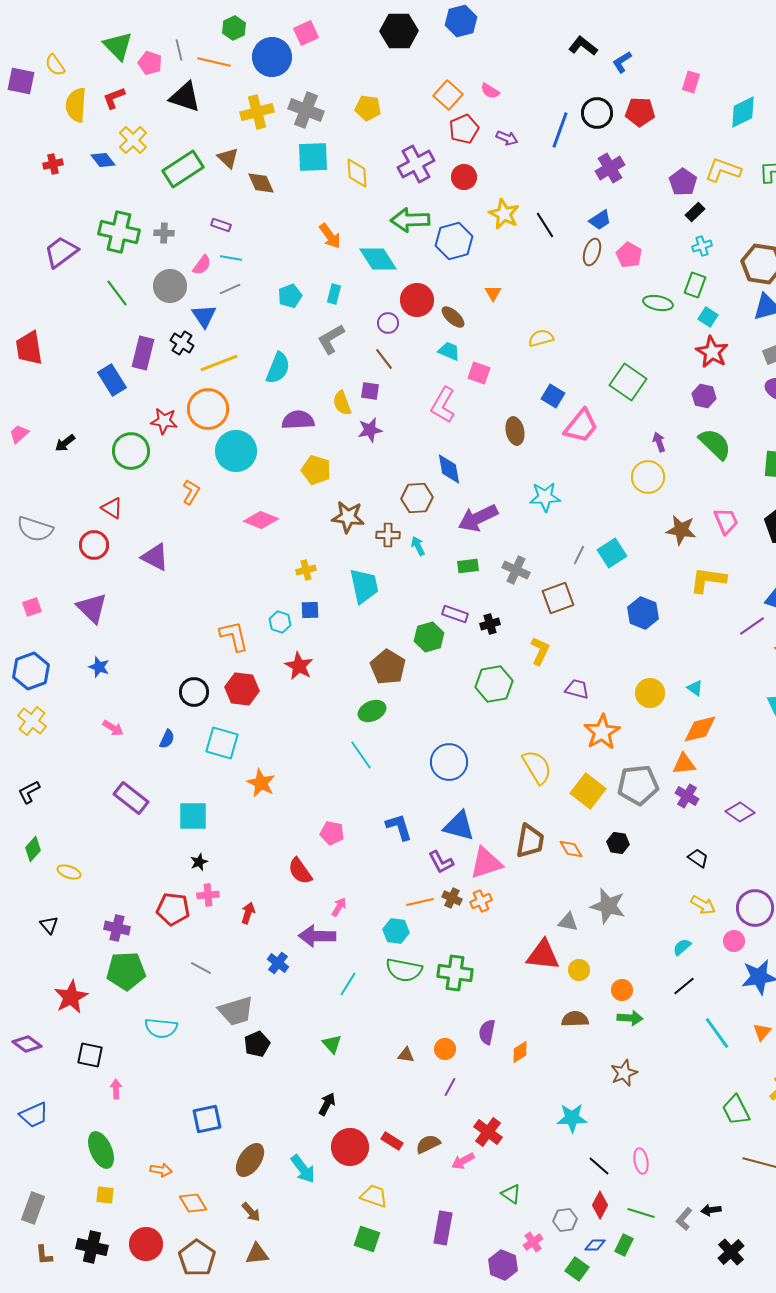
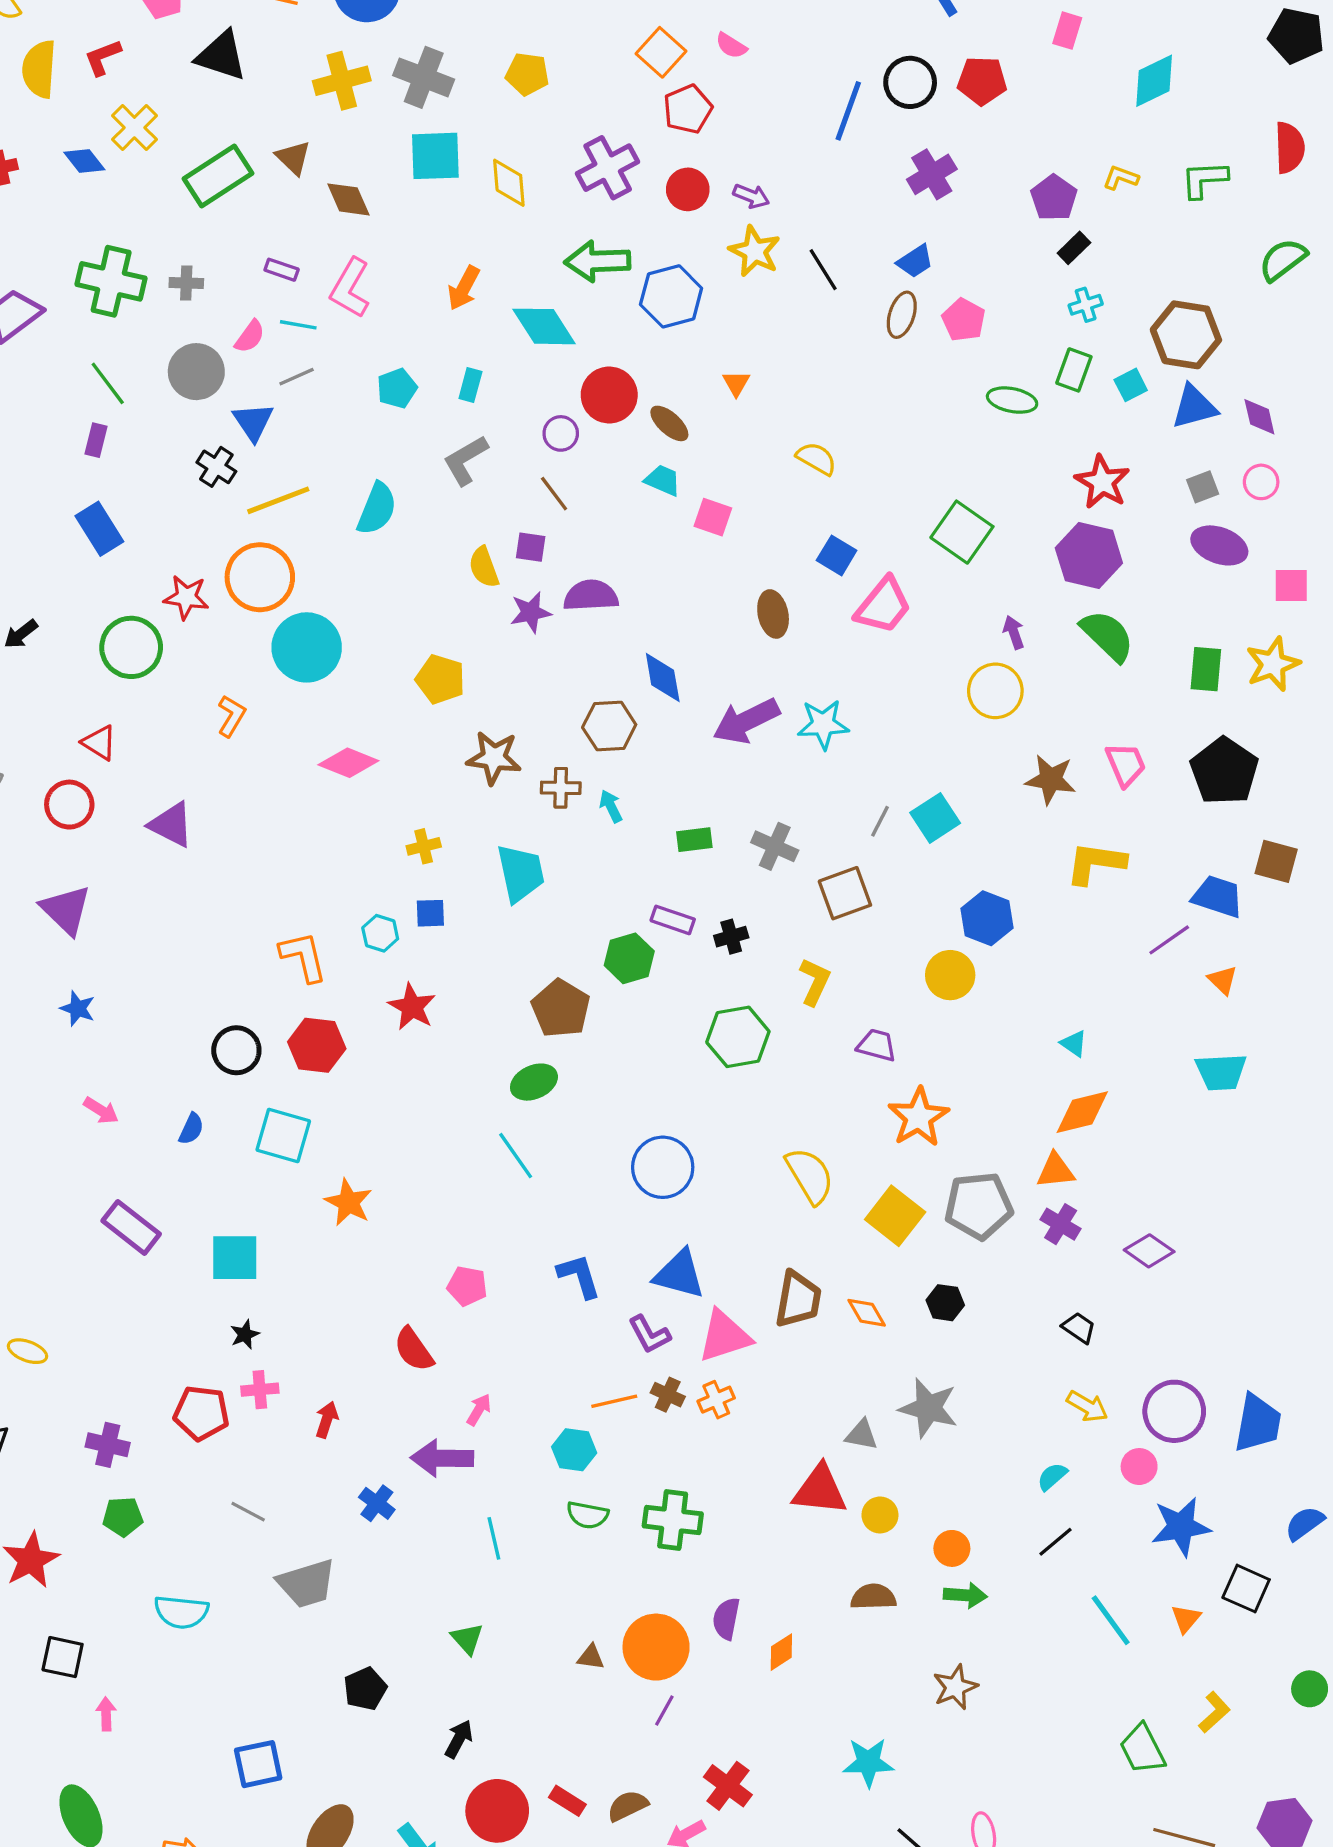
purple arrow: (507, 138) -> (751, 196), moved
yellow L-shape: (723, 170) -> (1121, 178), size x0.6
orange arrow: (330, 236) -> (464, 288), turned 64
cyan square: (708, 317) -> (1131, 385), moved, turned 30
yellow semicircle: (541, 338) -> (816, 459), turned 45
purple rectangle: (143, 353) -> (96, 440), moved, size x0.6
purple hexagon: (704, 396) -> (1089, 555), size x1.6
pink L-shape: (443, 405) -> (350, 288), moved
purple semicircle: (298, 420) -> (591, 596), moved
purple arrow: (478, 518) -> (746, 721), moved
yellow circle: (650, 693) -> (950, 975), moved
green semicircle: (404, 970) -> (587, 1515), size x0.7
green pentagon: (126, 971) -> (123, 1517), size x0.6
cyan line: (348, 984) -> (494, 1538), turned -45
black pentagon: (257, 1044) -> (365, 1689), moved
orange circle: (445, 1049) -> (656, 1647), size x1.8

